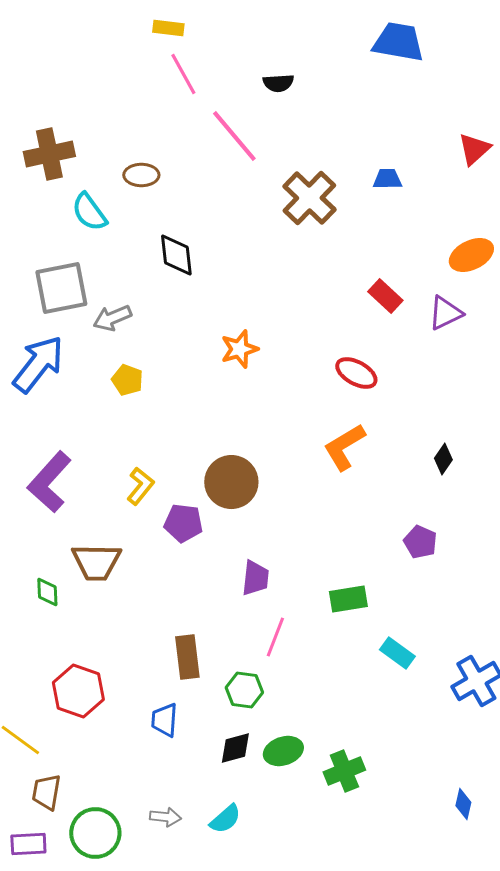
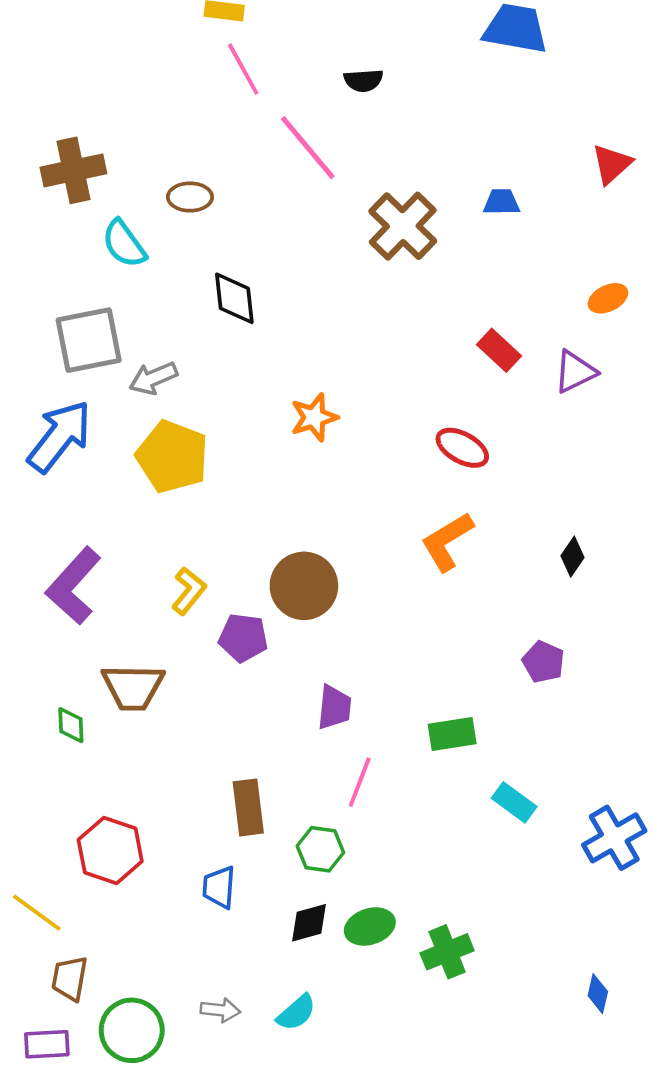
orange ellipse: (471, 255) -> (608, 298), size x0.7
yellow pentagon: (127, 380) -> (172, 457), size x1.8

